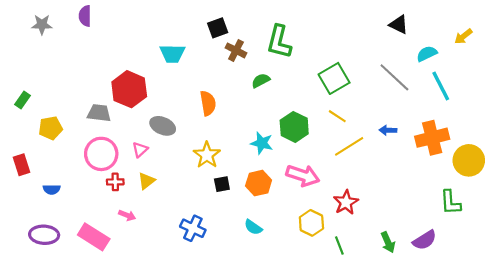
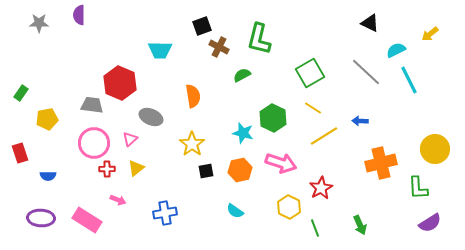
orange cross: (432, 138) -> (381, 163), moved
blue cross: (193, 228) -> (165, 213), moved, turned -35
purple semicircle: (425, 240) -> (430, 223), moved

